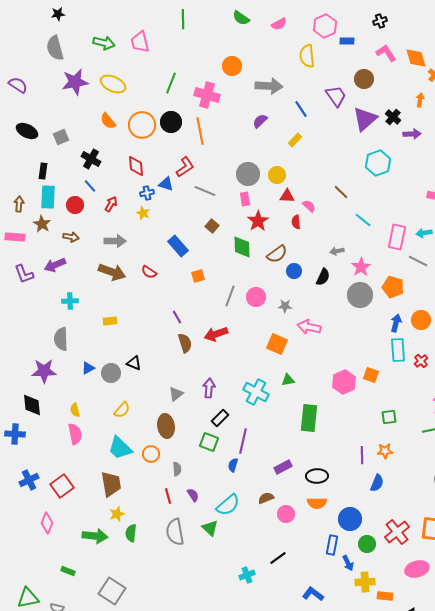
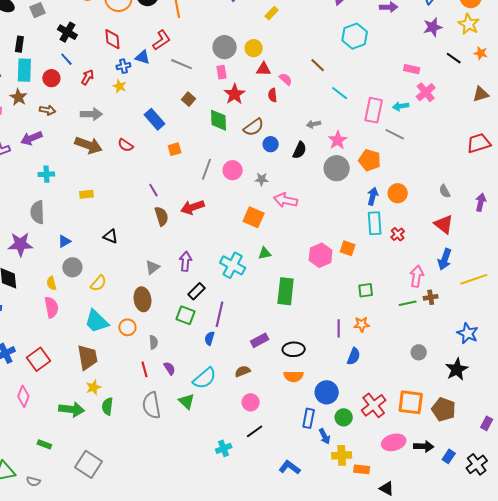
gray circle: (111, 373) -> (72, 267), moved
pink circle: (286, 514) -> (251, 402), moved

